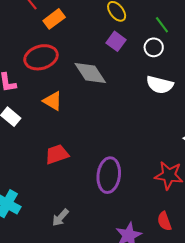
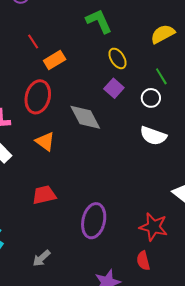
red ellipse: (41, 57) -> (38, 97), turned -64
red semicircle: (164, 221) -> (143, 261), moved

